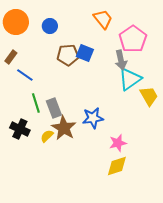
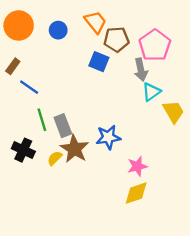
orange trapezoid: (103, 19) -> (95, 22), moved
brown pentagon: (68, 55) -> (116, 39), moved
cyan triangle: (130, 79) -> (151, 92), size x0.7

